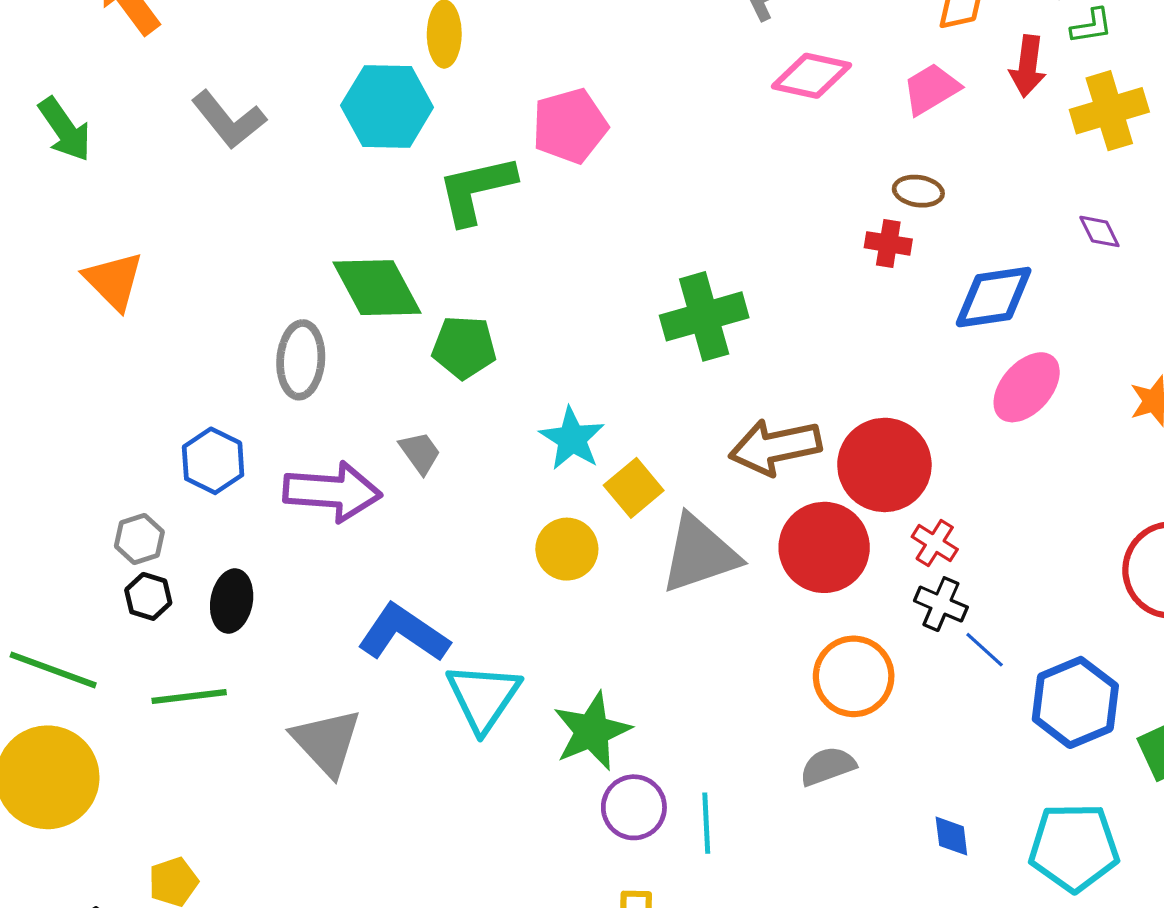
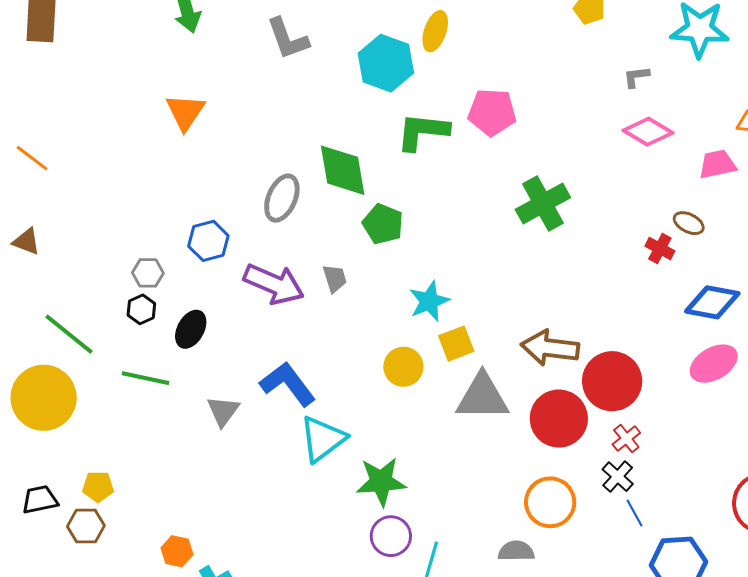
green cross: (704, 316) -> (543, 203), moved, turned -32
gray triangle: (327, 742) -> (223, 411), moved, size x0.7

